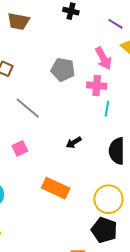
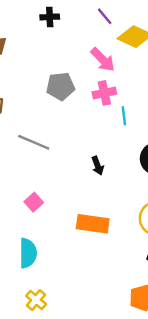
purple line: (115, 24) -> (105, 16), turned 35
black arrow: (74, 142) -> (98, 166), turned -63
pink square: (20, 148) -> (34, 202), moved

